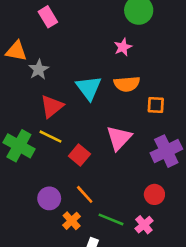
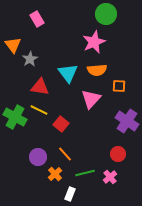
pink star: (123, 47) -> (94, 42), size x1.6
orange triangle: (16, 51) -> (13, 45), turned 42
red triangle: (52, 106) -> (40, 87), turned 48
pink triangle: (119, 138) -> (91, 99), moved
purple cross: (166, 151) -> (127, 121), turned -30
green line: (111, 219) -> (85, 173), turned -36

